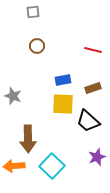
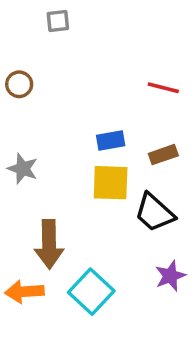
brown circle: (37, 46) -> (19, 84), moved

